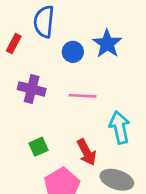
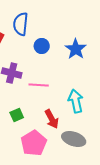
blue star: (107, 44) -> (76, 49), moved
pink line: (82, 96) -> (39, 85), moved

